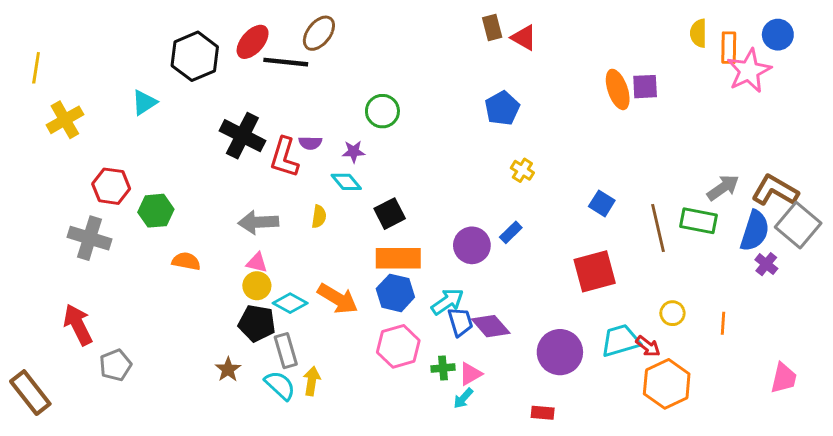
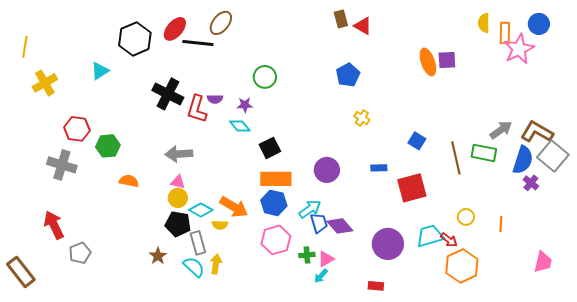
yellow semicircle: (319, 216) -> (220, 225), moved, turned 84
blue rectangle: (511, 232) -> (379, 168), moved, turned 42

